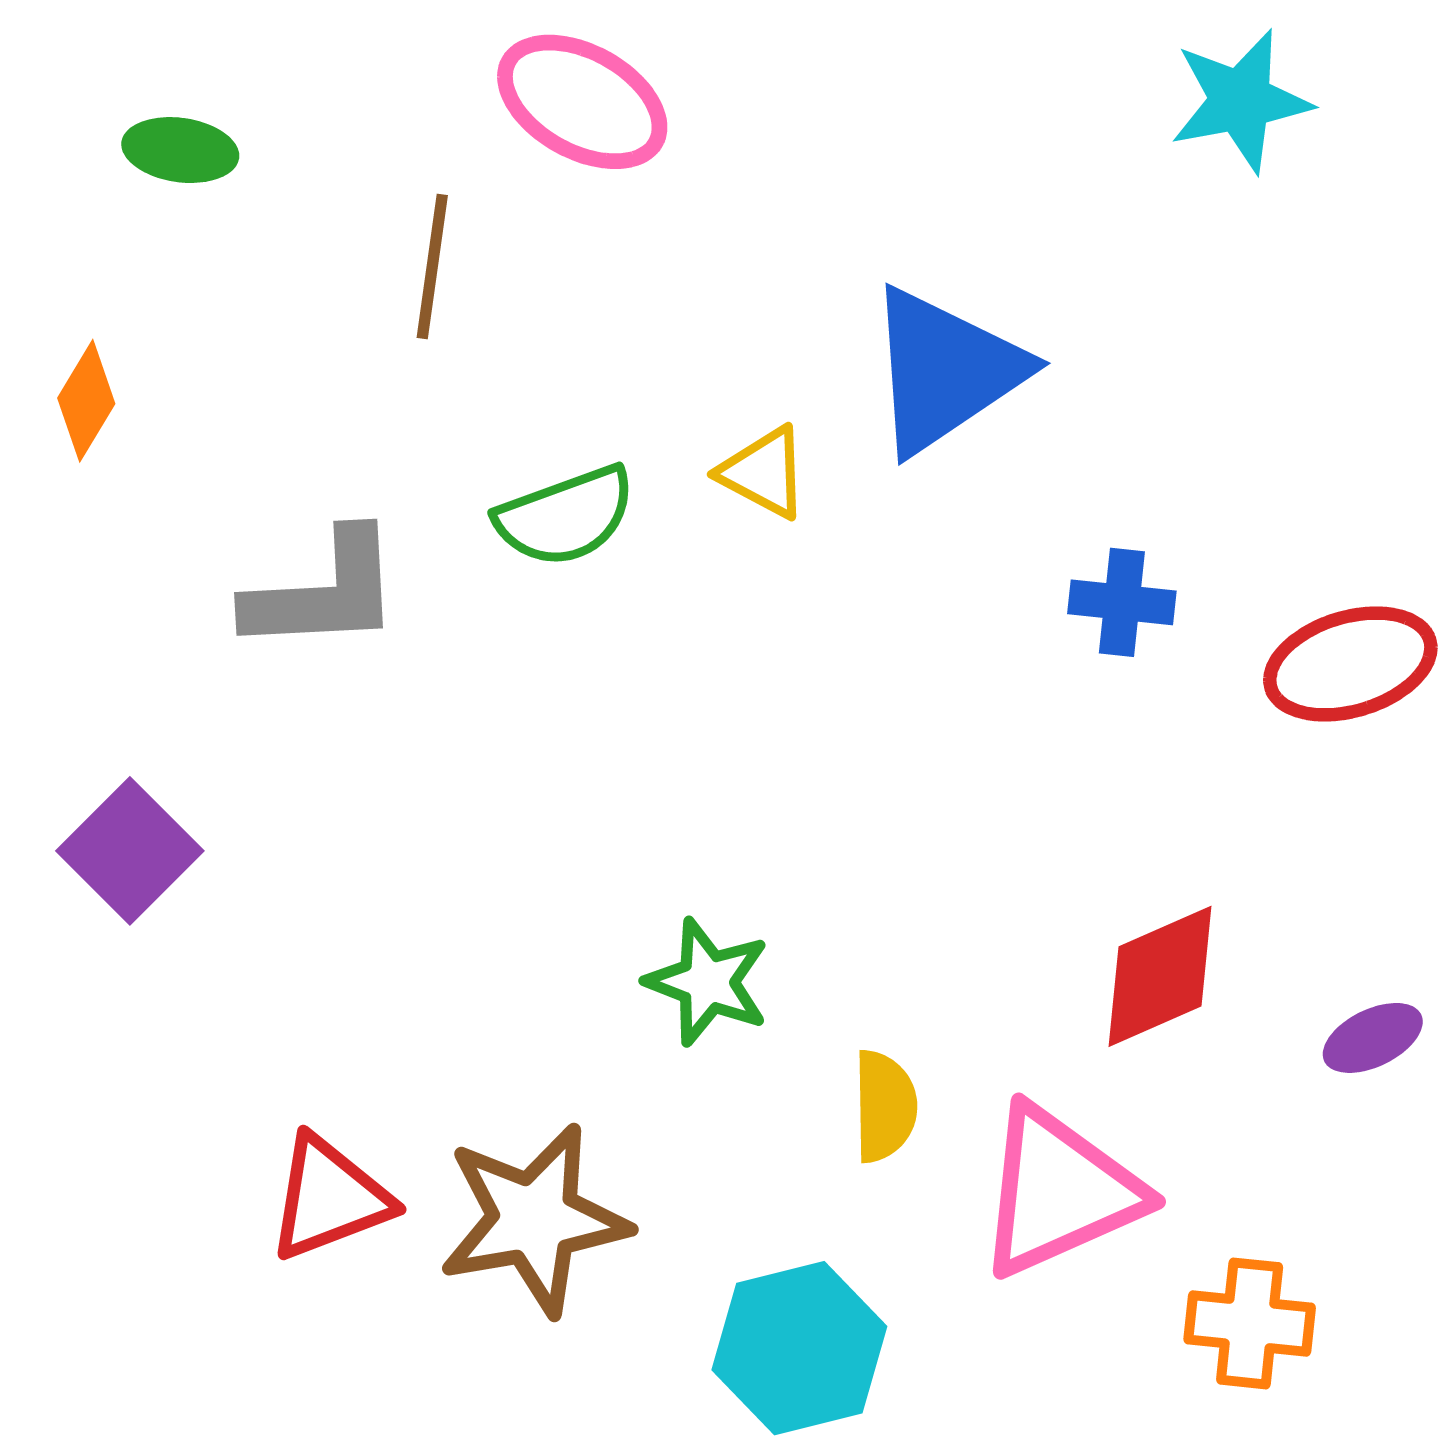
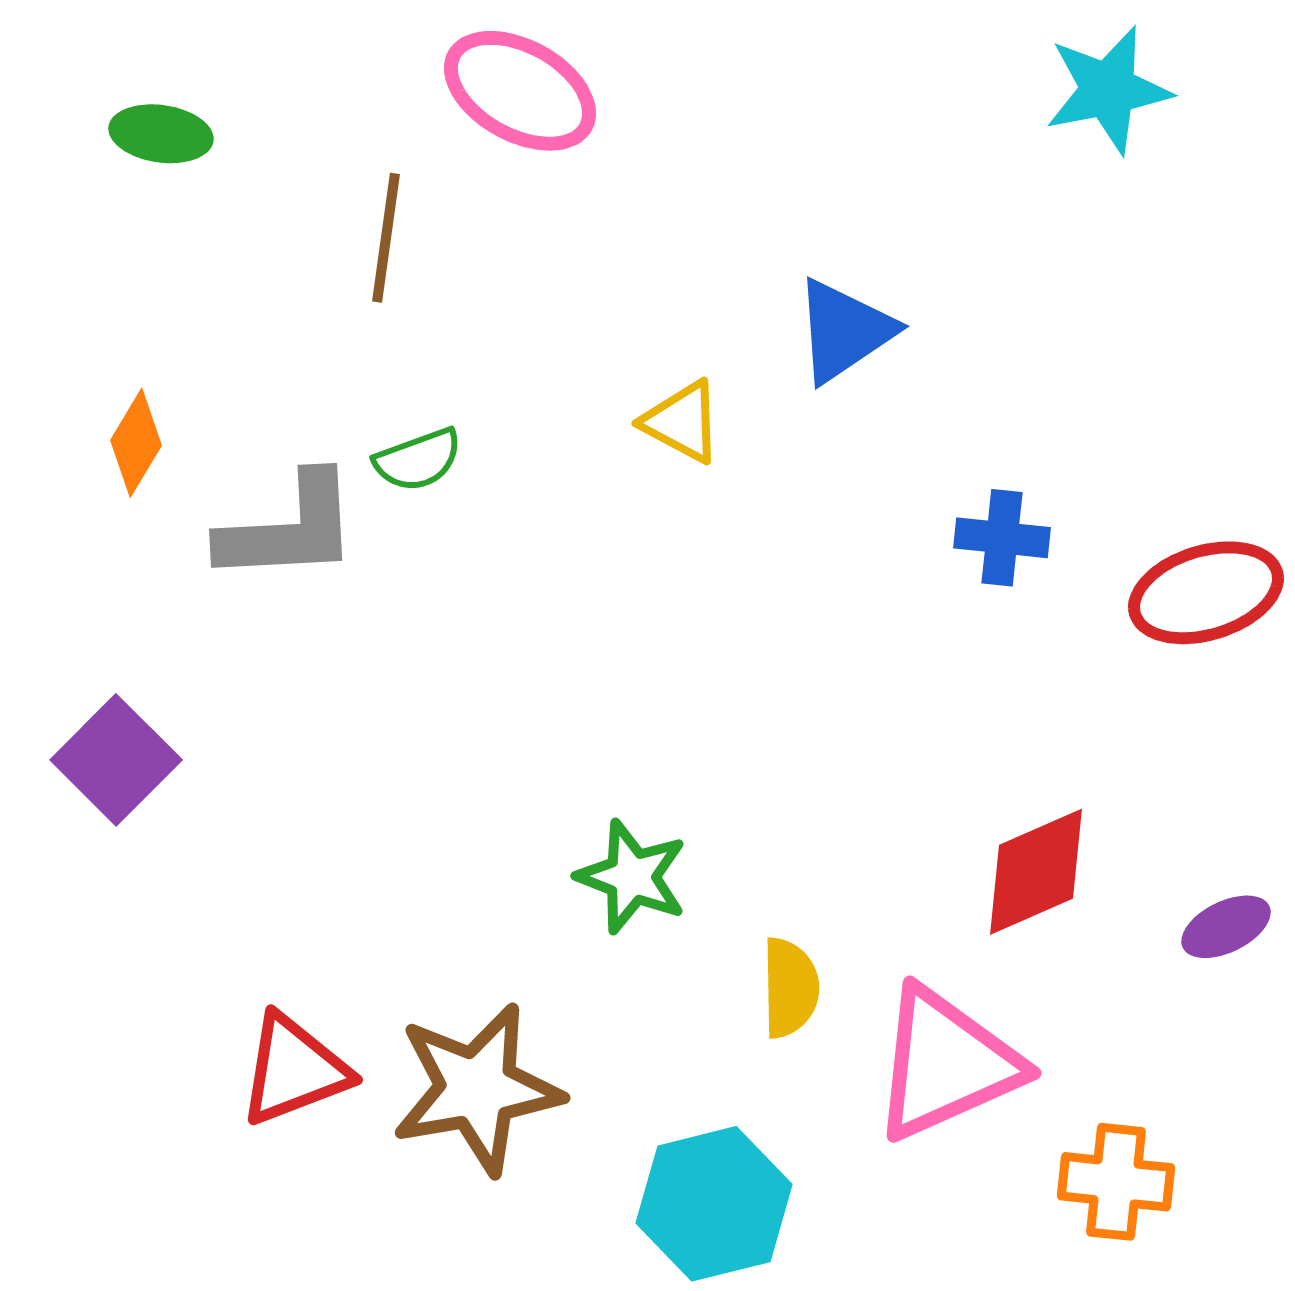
blue triangle: (945, 371) -> (844, 331), size x0.7
orange diamond: (86, 401) -> (136, 443), moved
green semicircle: (565, 516) -> (418, 460), moved, size x0.7

